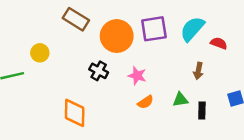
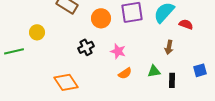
orange circle: (117, 36) -> (101, 18), size x0.7
black cross: (99, 71) -> (86, 47), turned 35
orange diamond: (75, 113) -> (66, 82), turned -35

